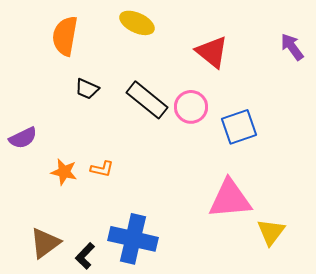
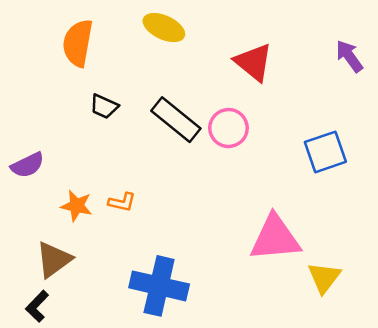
blue square: (239, 127) -> (325, 152), moved
brown triangle: (45, 243) -> (54, 260), moved
black L-shape: (85, 256) -> (37, 306), moved

